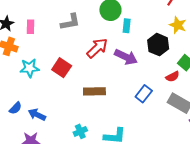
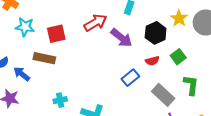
red square: (62, 68) -> (56, 34), turned 30
red semicircle: (173, 77) -> (152, 61), moved
brown rectangle: (94, 91) -> (44, 58), moved

